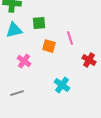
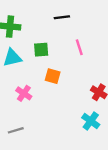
pink line: (70, 38) -> (79, 47), moved
cyan cross: (62, 85) -> (91, 121), moved

